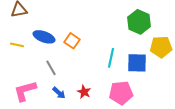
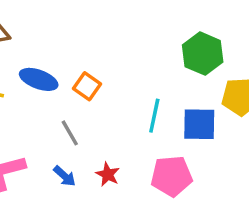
gray line: (51, 68) -> (70, 133), moved

